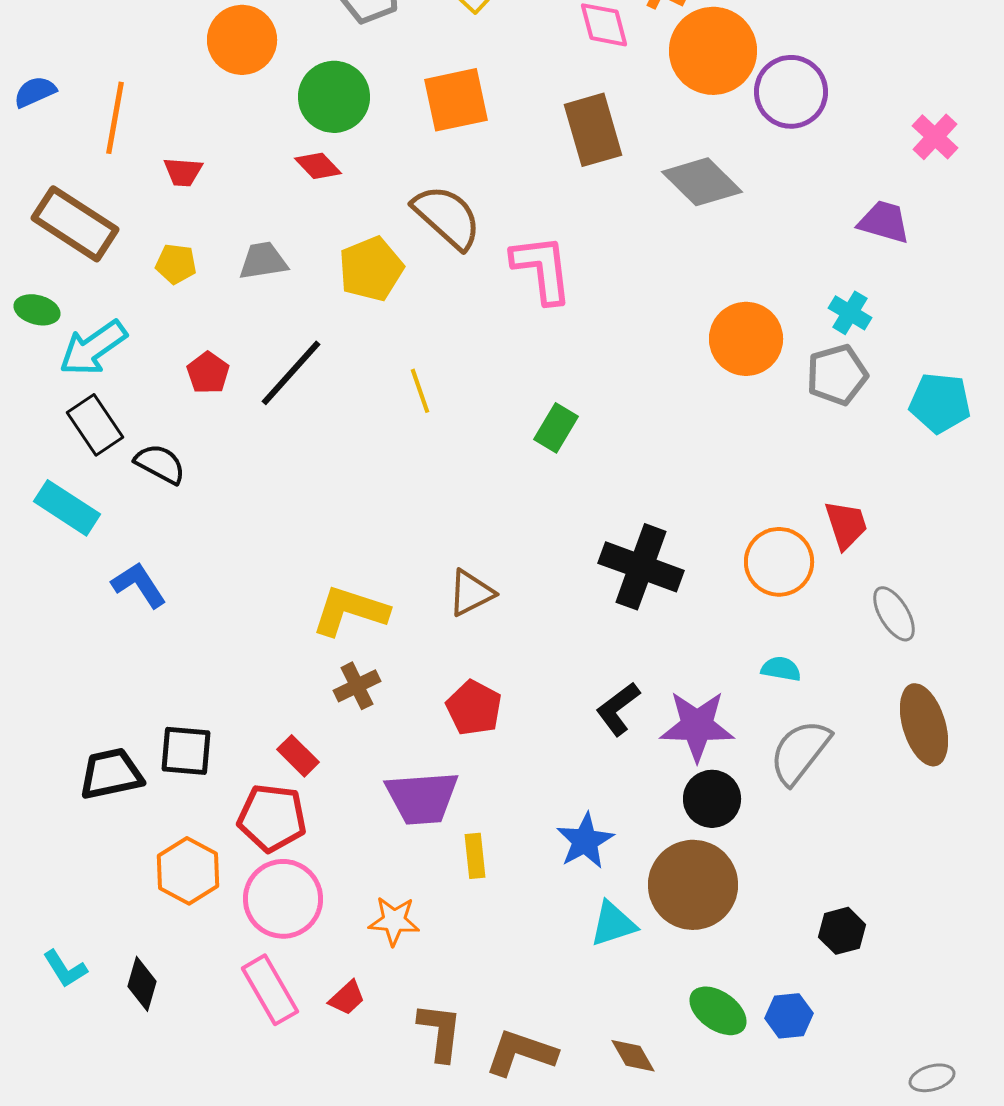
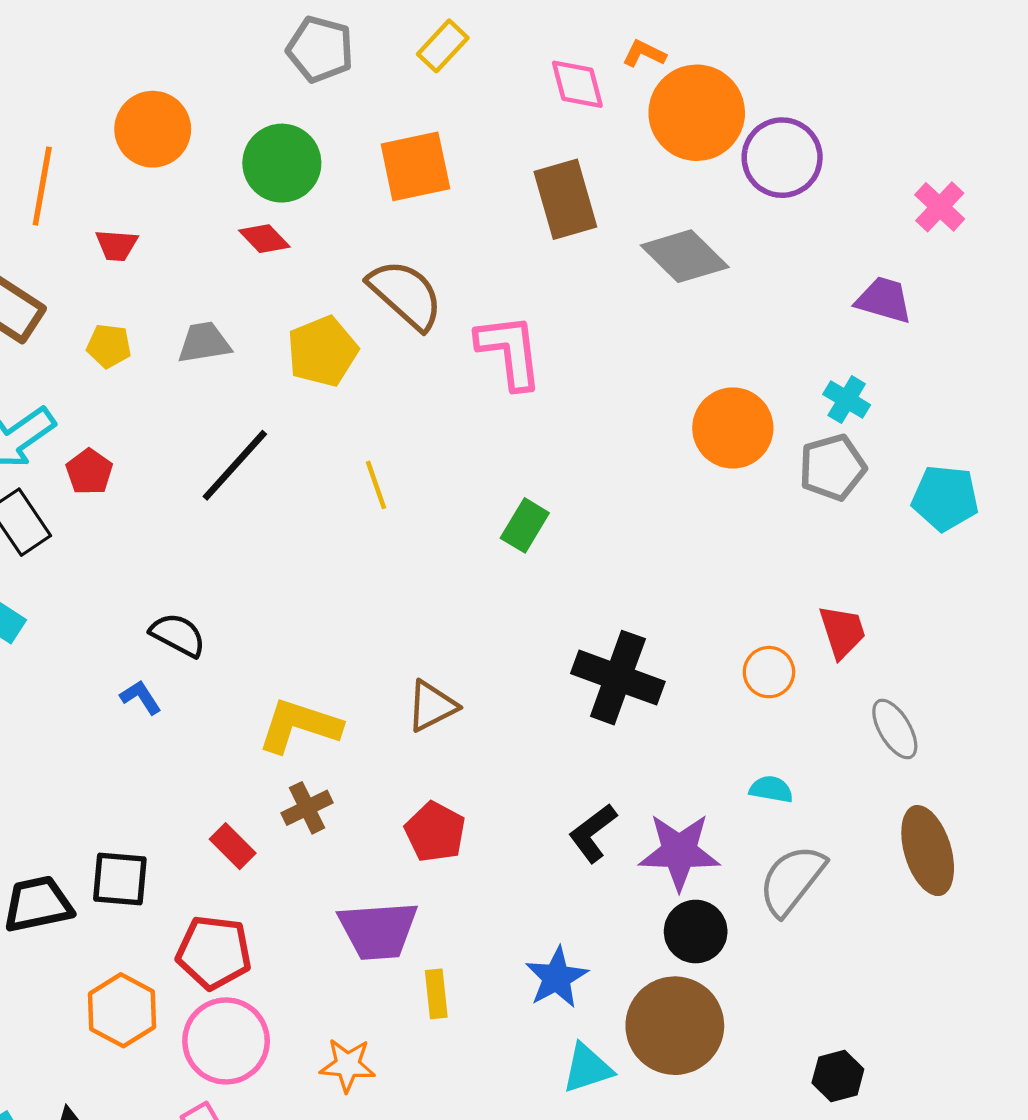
orange circle: (242, 40) -> (153, 129), moved
red pentagon: (208, 373) -> (89, 472), moved
black semicircle: (160, 464) -> (178, 635), moved
orange circle: (779, 562) -> (769, 672), size x0.7
blue L-shape: (139, 585) -> (141, 697), moved, size x0.7
red rectangle: (298, 756) -> (233, 846), moved

